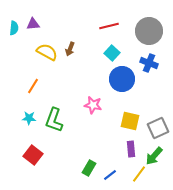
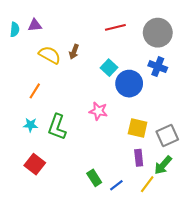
cyan square: (112, 53) -> (109, 68), moved
green rectangle: (89, 168) -> (94, 178), turned -63

